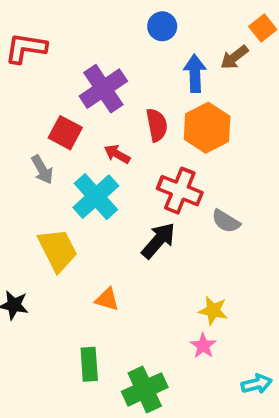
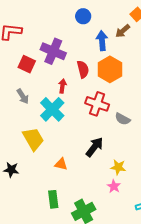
purple cross: (103, 89) -> (53, 51), turned -30
red square: (65, 133) -> (27, 64), moved
red arrow: (117, 154) -> (62, 86), turned 72
black arrow: (158, 241) -> (95, 147), moved

